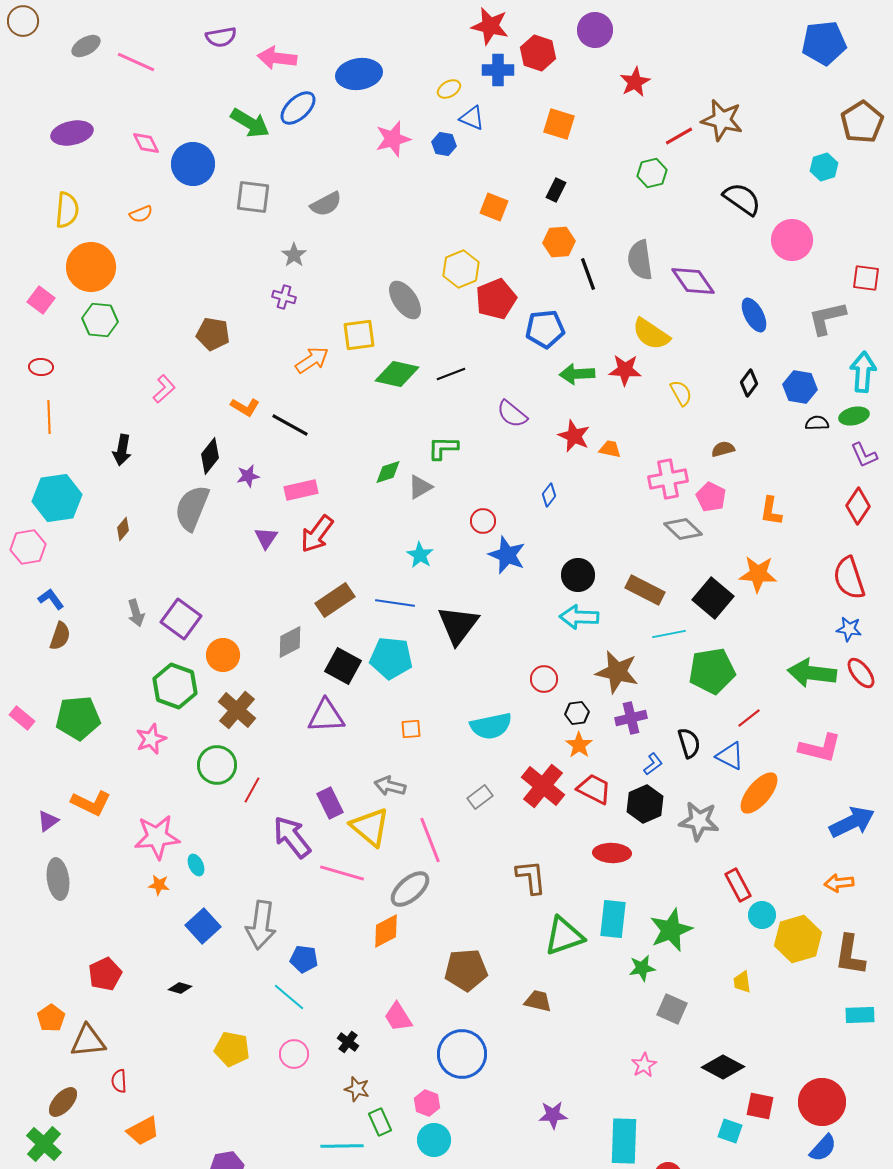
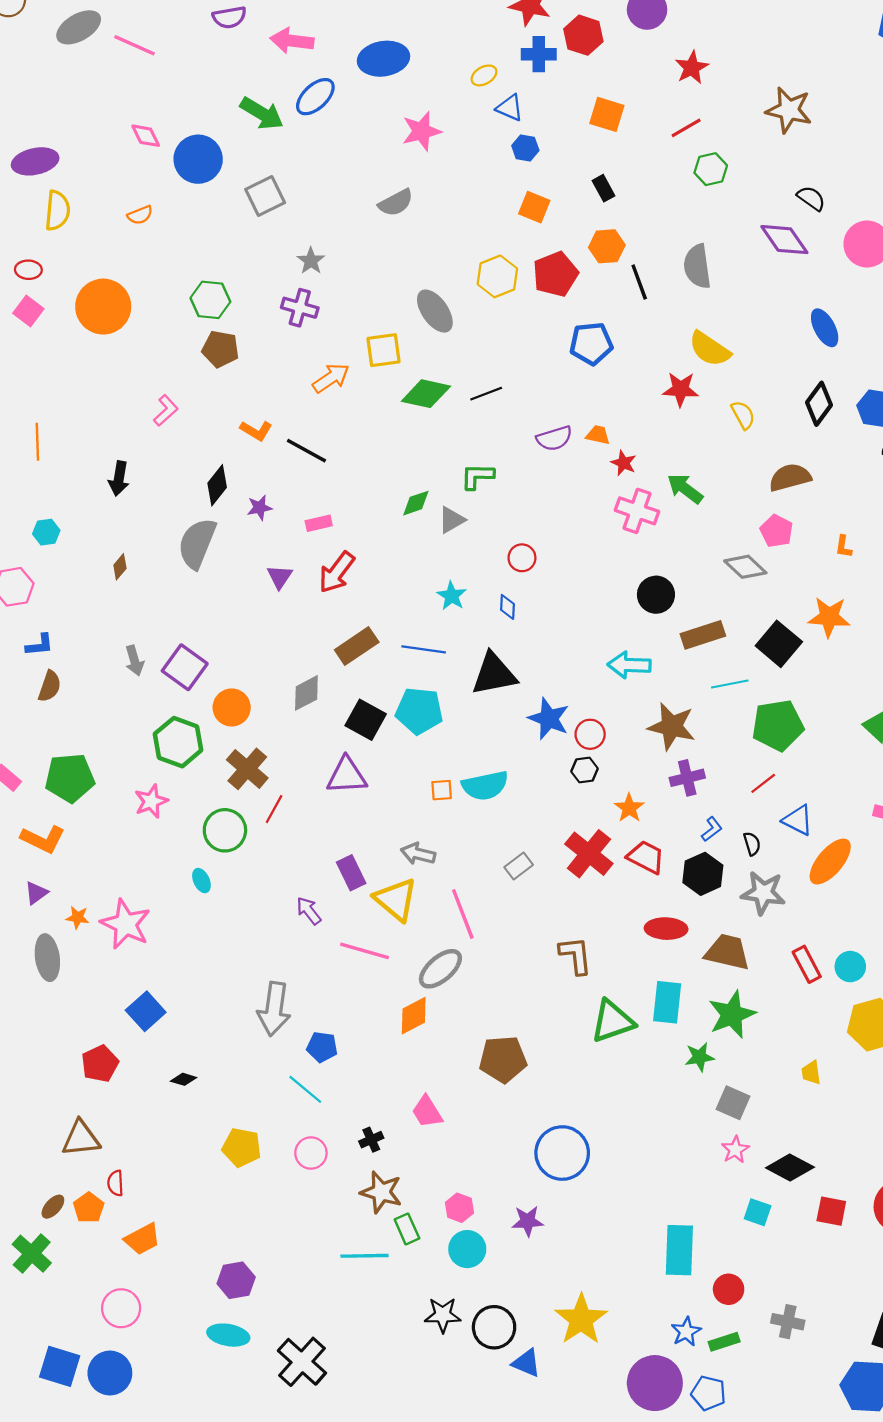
gray ellipse: (86, 46) -> (79, 27), size x1.4
purple ellipse: (72, 133) -> (35, 161), moved
red line: (679, 136) -> (686, 128), moved
blue hexagon: (444, 144) -> (525, 148), moved
black rectangle: (556, 190) -> (603, 188), turned -55
gray square: (253, 197) -> (265, 196), turned -33
black semicircle: (742, 199) -> (811, 198), size x0.7
gray semicircle: (326, 204) -> (396, 203), moved
orange circle: (91, 267) -> (103, 307), moved
purple diamond: (693, 281) -> (784, 240), moved
purple cross: (284, 297) -> (300, 308), size x1.4
red pentagon: (496, 299) -> (555, 274), moved
green hexagon: (100, 320) -> (210, 300), moved
red ellipse: (41, 367) -> (28, 270), moved
green arrow: (577, 374) -> (685, 489), moved, turned 40
black diamond: (749, 383) -> (819, 404), size x1.4
purple semicircle: (512, 414) -> (554, 438), turned -56
red star: (574, 436) -> (624, 463), size x0.7
orange trapezoid: (610, 449) -> (598, 435), moved
brown semicircle: (723, 449) -> (790, 477), size x1.6
pink cross: (668, 479) -> (637, 511), moved, turned 30
pink rectangle: (301, 490) -> (319, 523), size x0.7
blue diamond: (549, 495) -> (507, 607), moved, turned -35
cyan hexagon: (57, 498) -> (46, 532), size x0.5
orange L-shape: (771, 511) -> (844, 547), size x0.7
blue star: (507, 555) -> (549, 719), moved
black circle: (578, 575) -> (656, 595), moved
brown rectangle: (645, 590) -> (703, 635), turned -45
blue L-shape: (51, 599) -> (40, 645), turned 120
black triangle: (458, 625) -> (494, 674), turned 42
black hexagon: (577, 713) -> (585, 770), moved
red line: (749, 718) -> (763, 783), moved
cyan semicircle: (491, 726) -> (485, 786), moved
black semicircle: (689, 743) -> (752, 844), moved, size x0.7
red line: (252, 790) -> (274, 809), moved
orange L-shape: (91, 803) -> (43, 839), moved
pink star: (157, 837) -> (126, 924), moved, turned 30
purple arrow: (292, 837) -> (309, 911), size x0.6
cyan ellipse: (196, 865) -> (201, 881), moved
orange star: (159, 885) -> (78, 917), moved
cyan circle: (762, 915) -> (850, 967), moved
blue square: (203, 926) -> (146, 1011), moved
brown trapezoid: (538, 1001) -> (727, 952), moved, size x1.5
orange pentagon: (51, 1018) -> (89, 1208), moved
black cross: (348, 1042) -> (371, 1140), turned 30
blue circle: (462, 1054) -> (562, 1153), moved
pink star: (644, 1065) -> (735, 1150), moved
brown star: (357, 1089) -> (381, 1192), size x1.5
brown ellipse: (63, 1102) -> (53, 1207), size x0.7
purple star: (553, 1115) -> (528, 1221), moved
cyan square: (730, 1131) -> (758, 1212), moved

